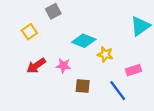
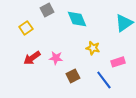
cyan diamond: (84, 41) -> (77, 19), moved, turned 45
brown square: (83, 86) -> (73, 76), turned -32

